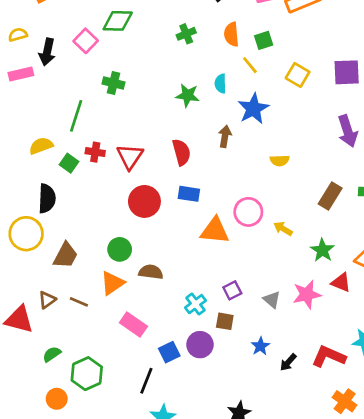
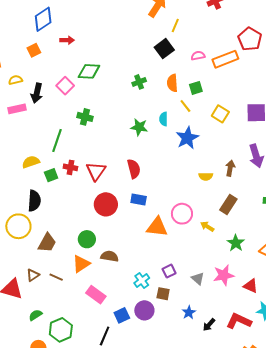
brown arrow: (225, 136) -> (230, 168), moved
green square: (69, 163) -> (51, 175), turned 32
brown rectangle: (330, 196) -> (228, 205), moved
red triangle: (341, 282) -> (251, 286), moved

